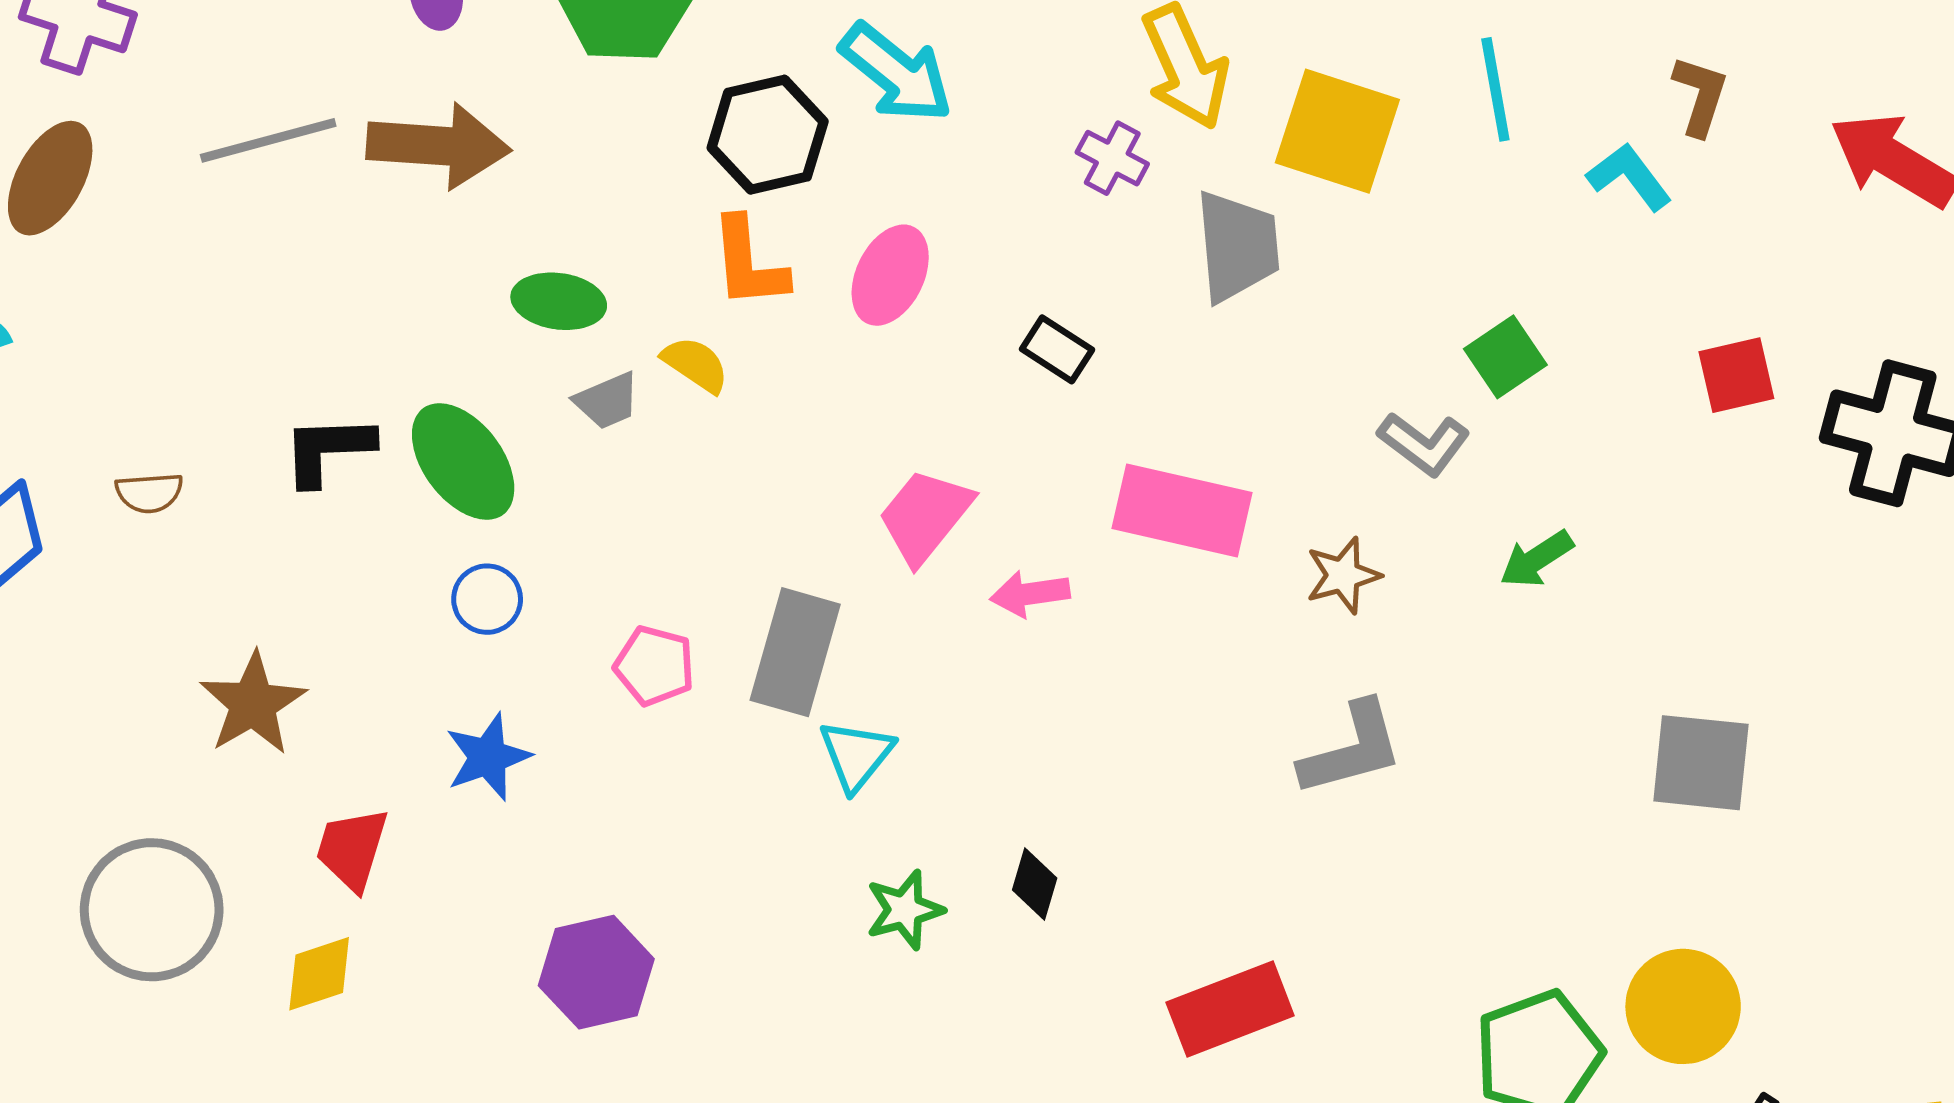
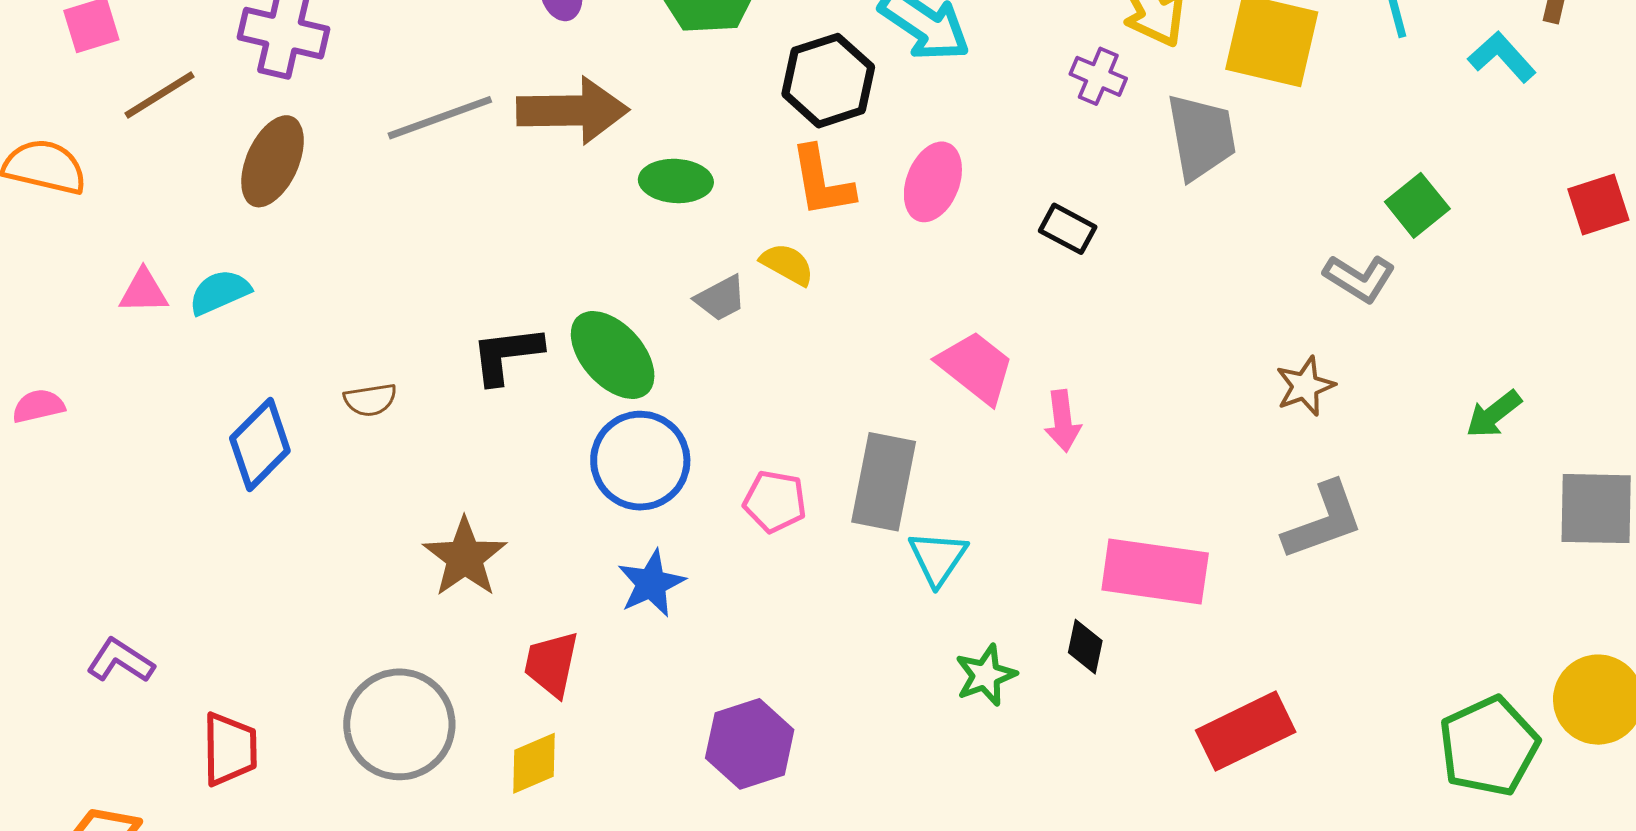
green ellipse: (559, 301) -> (676, 181), moved
pink rectangle: (1182, 511) -> (1155, 571), moved
pink trapezoid: (925, 516) -> (976, 367), turned 94
green arrow: (1537, 559) -> (1494, 414), moved
pink arrow: (1030, 594) -> (1063, 421), turned -84
blue circle: (487, 599) -> (640, 461), size x1.8

